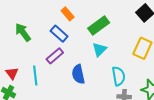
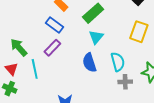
green arrow: (23, 32) -> (19, 47), moved
blue semicircle: (78, 74) -> (89, 63), moved

